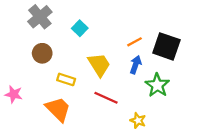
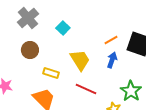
green star: (157, 85) -> (131, 91), moved

